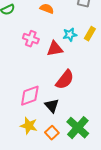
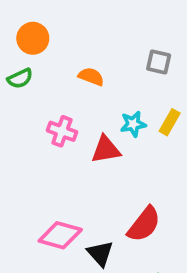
red semicircle: (65, 80) -> (144, 224), moved
pink diamond: (30, 96) -> (60, 235), turned 35

